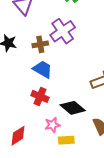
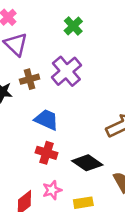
brown cross: (40, 44) -> (30, 79), moved
pink star: (53, 125) -> (52, 190), moved

